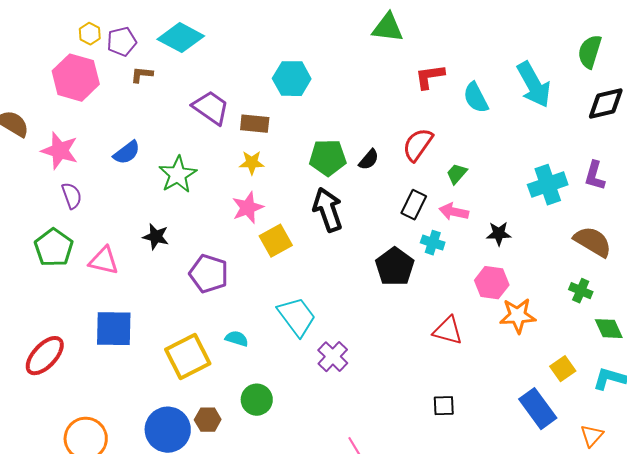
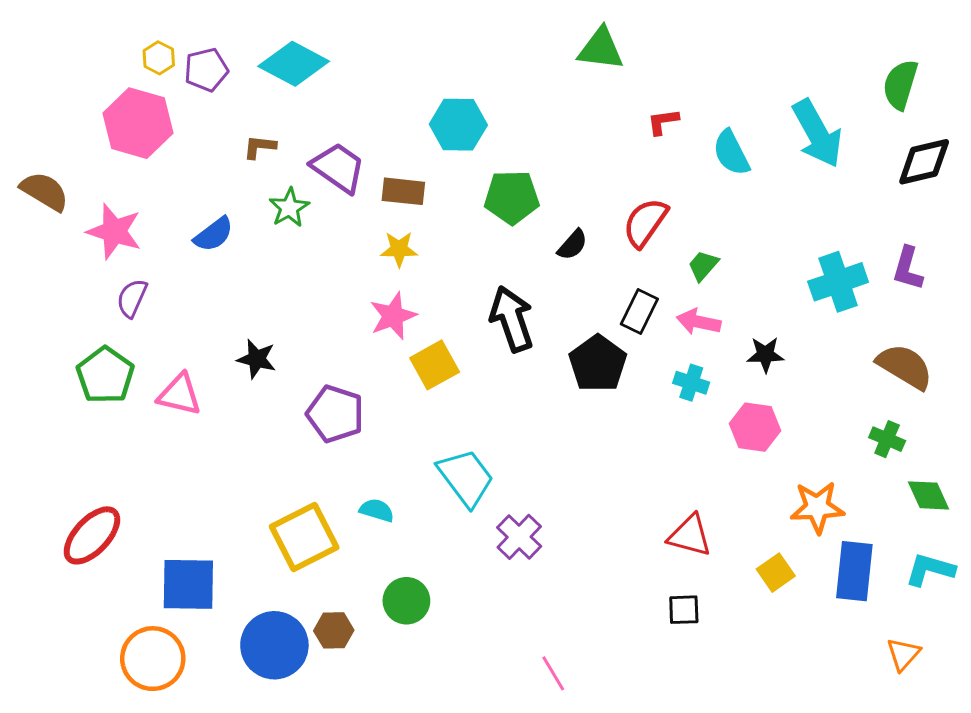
brown L-shape: (142, 75) -> (260, 147), moved
red L-shape: (430, 77) -> (663, 122), size x0.7
green pentagon: (328, 158) -> (512, 197), moved
green star: (178, 175) -> (289, 208), moved, size x0.7
purple semicircle: (72, 196) -> (132, 298), turned -136
cyan cross: (433, 243) -> (691, 383), moved
black pentagon: (395, 267) -> (598, 363), moved
orange star: (518, 316) -> (817, 507), moved
blue square: (114, 329) -> (188, 584), moved
red triangle: (448, 331) -> (690, 535), moved
yellow square: (563, 369) -> (776, 573), moved
blue rectangle: (538, 409) -> (854, 571), moved, turned 42

